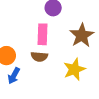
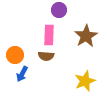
yellow star: (74, 69) -> (85, 81), moved

